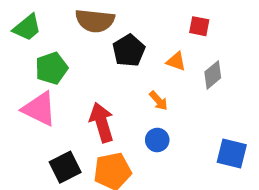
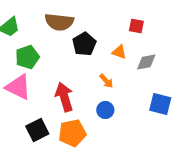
gray diamond: (213, 75) -> (146, 62), turned 30
blue square: (232, 154) -> (160, 104), moved

